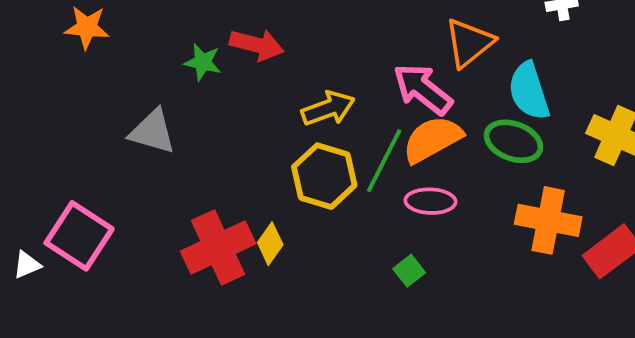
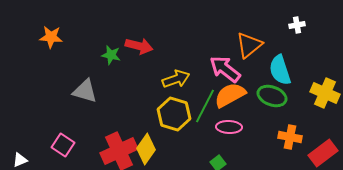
orange cross: (548, 220) -> (290, 137), size x0.7
pink square: (79, 236) -> (63, 145), moved, size x0.7
yellow diamond: (270, 244) -> (146, 149), size x1.4

